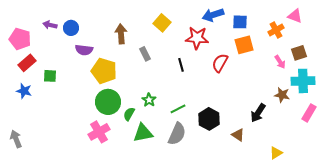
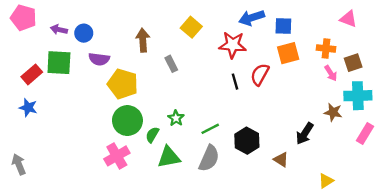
orange cross: (276, 30) -> (326, 48), moved, turned 35
pink pentagon: (20, 39) -> (23, 18), moved
black line: (181, 65) -> (235, 82), moved
green square: (50, 76) -> (59, 63), moved, size x1.6

